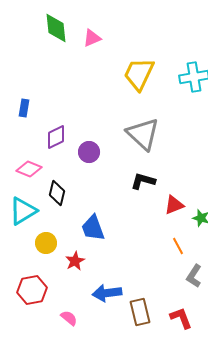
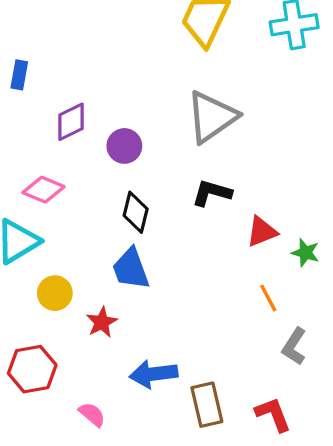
gray triangle: (143, 134) -> (212, 117), turned 42
pink diamond: (29, 169) -> (44, 190), moved
black diamond: (57, 193) -> (136, 212), moved

